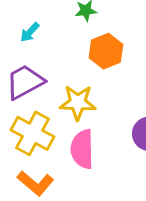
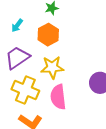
orange hexagon: (106, 51) -> (48, 35), moved

